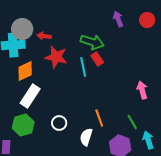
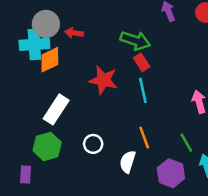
red star: (56, 57) -> (103, 80), moved
cyan line: (83, 67) -> (143, 90), moved
orange diamond: (25, 71) -> (50, 60), moved

